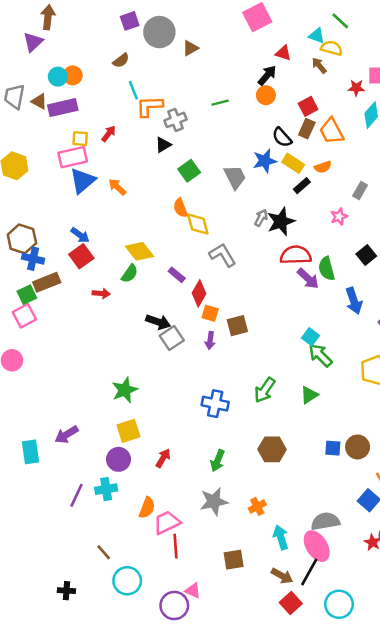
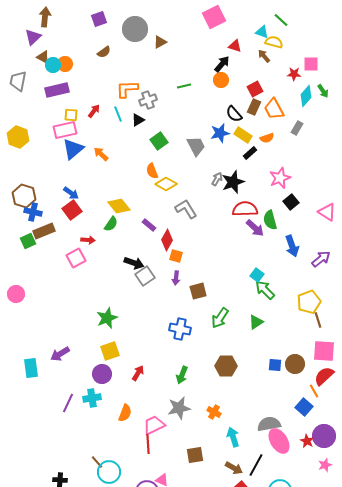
purple square: (130, 21) -> (99, 19), moved
cyan line: (133, 90) -> (118, 114), moved
brown triangle: (39, 101) -> (43, 57), moved
gray rectangle: (360, 191) -> (297, 128), moved
pink star: (339, 217) -> (280, 178), size x1.5
yellow diamond: (198, 224) -> (166, 184), turned -45
black square: (366, 255) -> (291, 202), moved
pink square: (24, 316) -> (76, 258), moved
brown square: (237, 326) -> (198, 291), moved
orange cross: (257, 506) -> (214, 412), turned -32
pink trapezoid: (167, 523) -> (154, 425), moved
pink ellipse: (317, 546) -> (279, 441), moved
brown line: (104, 552) -> (97, 462), moved

